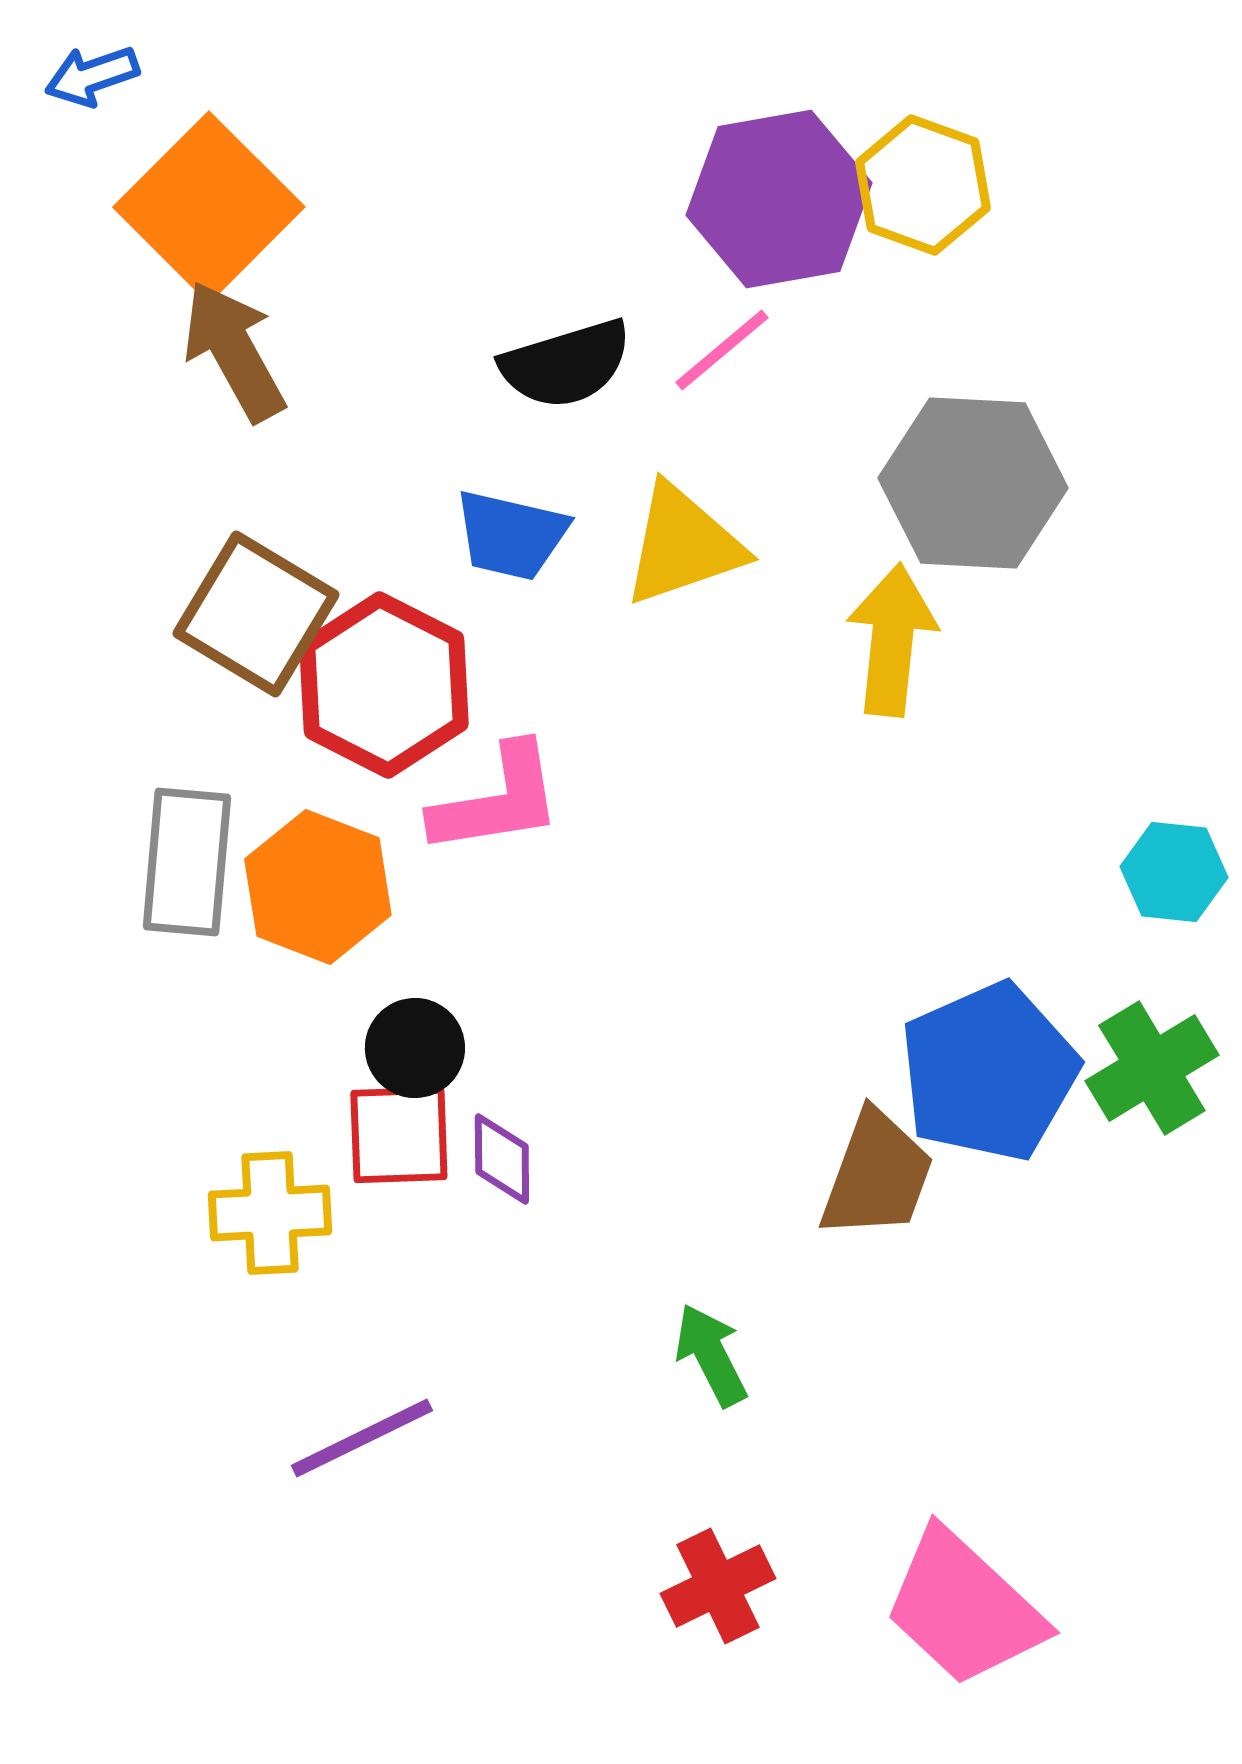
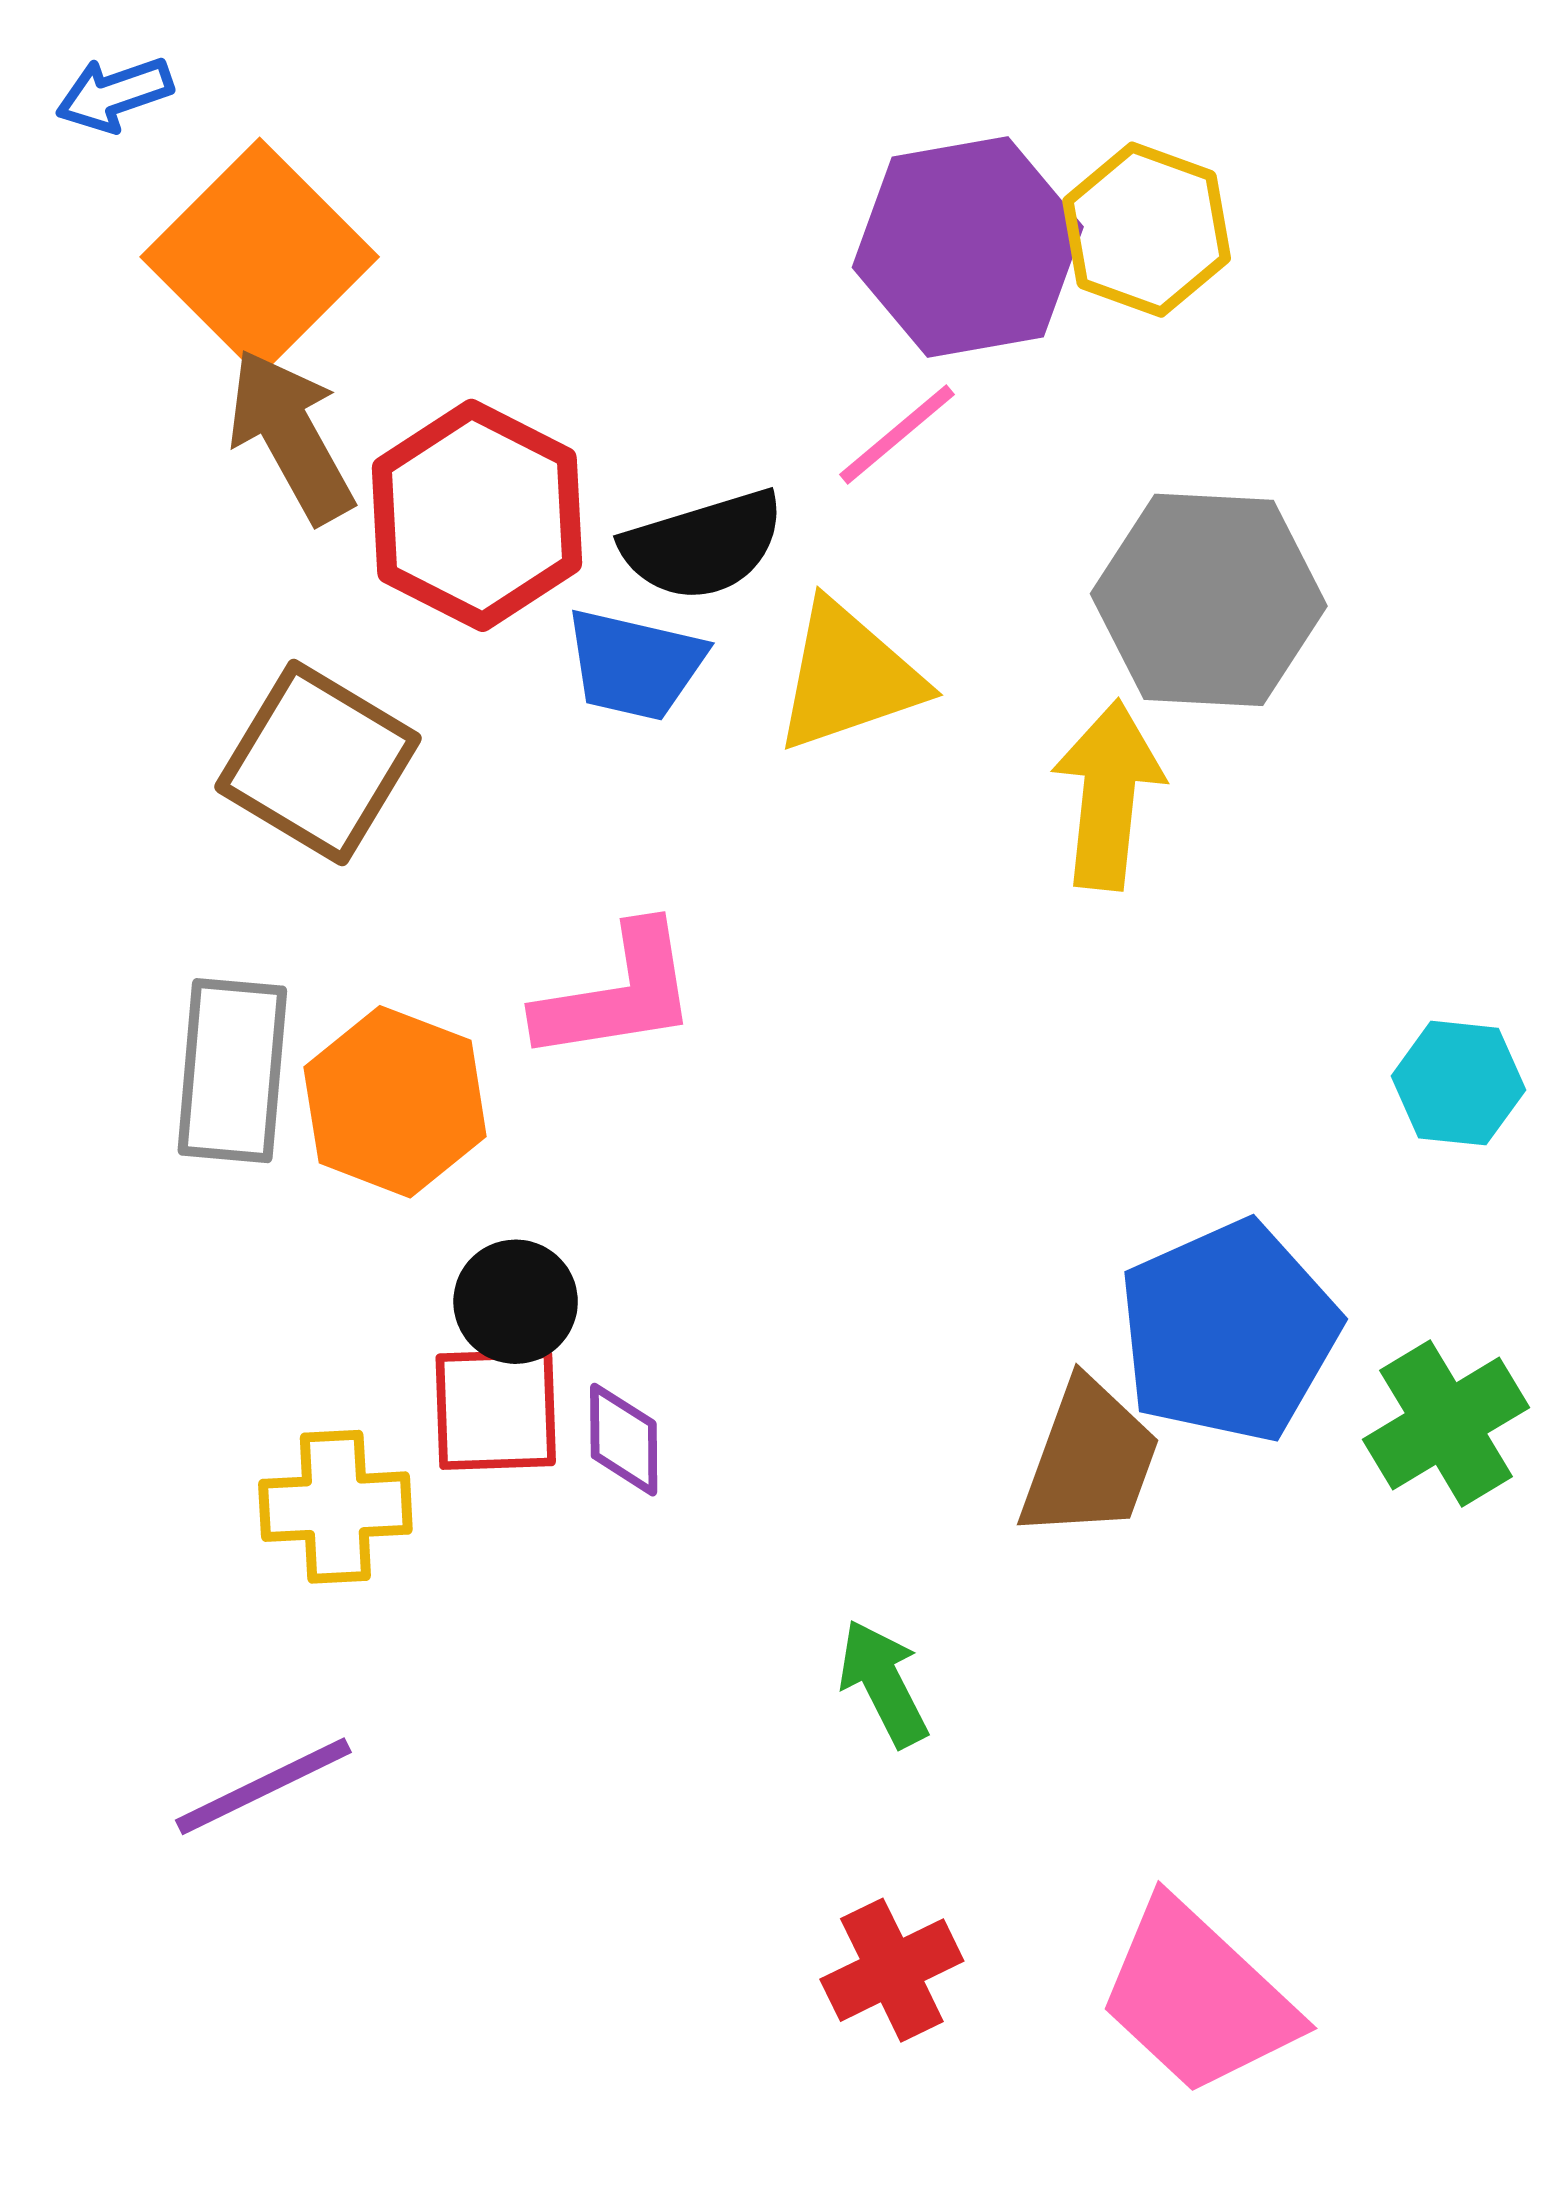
black semicircle: (566, 364) -> (703, 545), moved
red hexagon: (384, 685) -> (477, 515), moved
green cross: (1152, 1068) -> (1446, 1423), moved
purple line: (362, 1438) -> (263, 1786), moved

